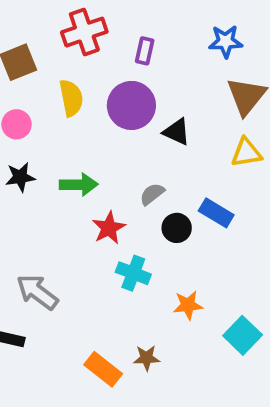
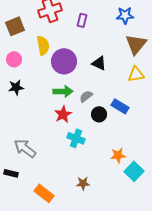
purple circle: (131, 105) -> (64, 61), moved
green arrow: (79, 185) -> (63, 91), moved
orange star: (188, 305) -> (118, 155), moved
orange rectangle: (103, 369) -> (44, 193), moved

